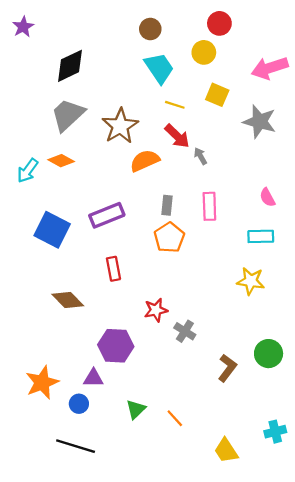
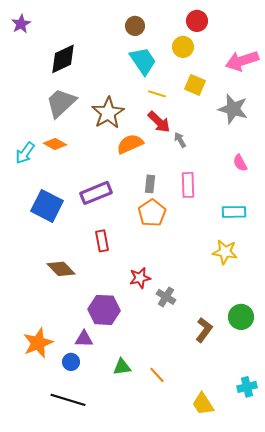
pink semicircle: (267, 197) -> (240, 163), moved
green triangle: (136, 409) -> (122, 367), turned 36

